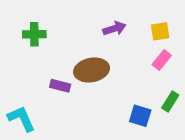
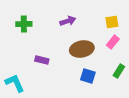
purple arrow: (114, 29) -> (68, 21), moved
brown ellipse: (92, 70) -> (82, 49), moved
blue square: (140, 116) -> (88, 76), moved

